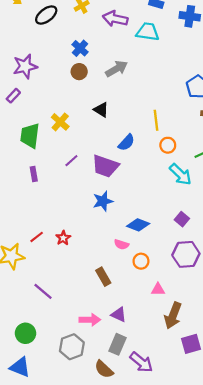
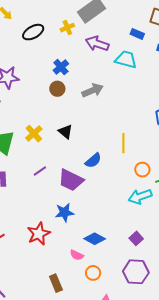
black triangle: (101, 110) -> (66, 132), moved
orange circle: (168, 145) -> (142, 170), moved
cyan arrow: (180, 174) -> (140, 197), turned 110
red star: (63, 238) -> (39, 234), moved, size x1.6

